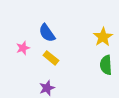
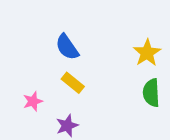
pink star: (23, 48) -> (33, 101), moved

